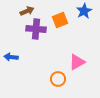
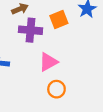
pink triangle: (77, 62) -> (48, 62), moved

